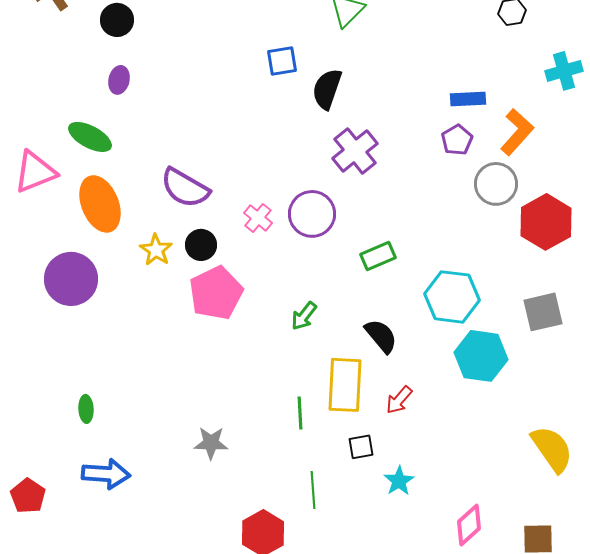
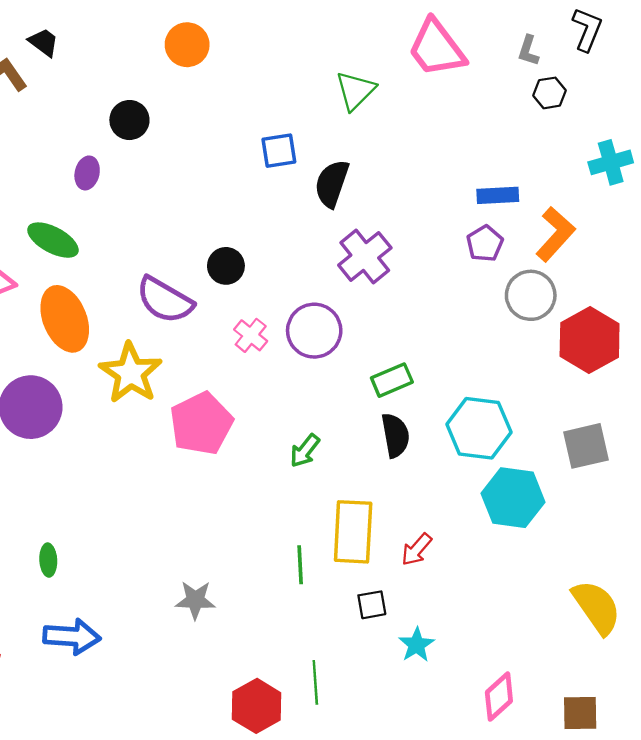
black circle: (117, 20) -> (129, 120), moved
black circle: (201, 245) -> (226, 266), moved
yellow star: (156, 250) -> (131, 373), size x1.6
black semicircle: (381, 336) -> (395, 435), moved, turned 30
green line: (313, 490) -> (315, 682), moved

